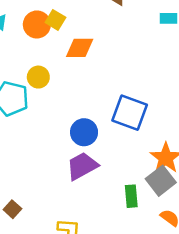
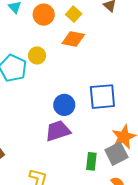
yellow square: (55, 20) -> (74, 14), moved
blue square: (130, 113) -> (102, 97), turned -36

